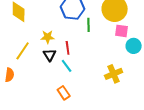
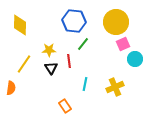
green line: (89, 25) -> (83, 44), moved, turned 40
pink square: (122, 31) -> (123, 44), turned -32
cyan line: (67, 66) -> (85, 84), moved, turned 48

